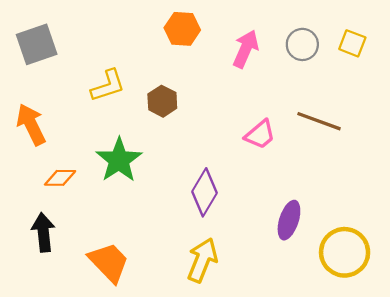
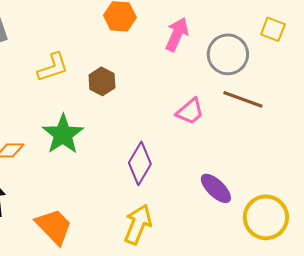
gray circle: (302, 44) -> (228, 54), moved, size x1.4
purple ellipse: (289, 220) -> (216, 188), turned -64

